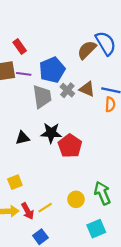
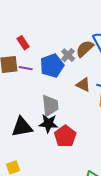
gray cross: (67, 90) -> (68, 55), moved
gray trapezoid: (42, 97) -> (50, 106), moved
black triangle: (23, 138) -> (22, 127), size x1.6

